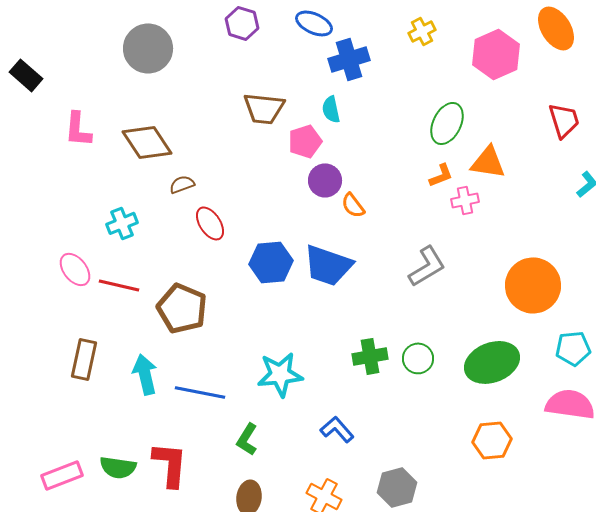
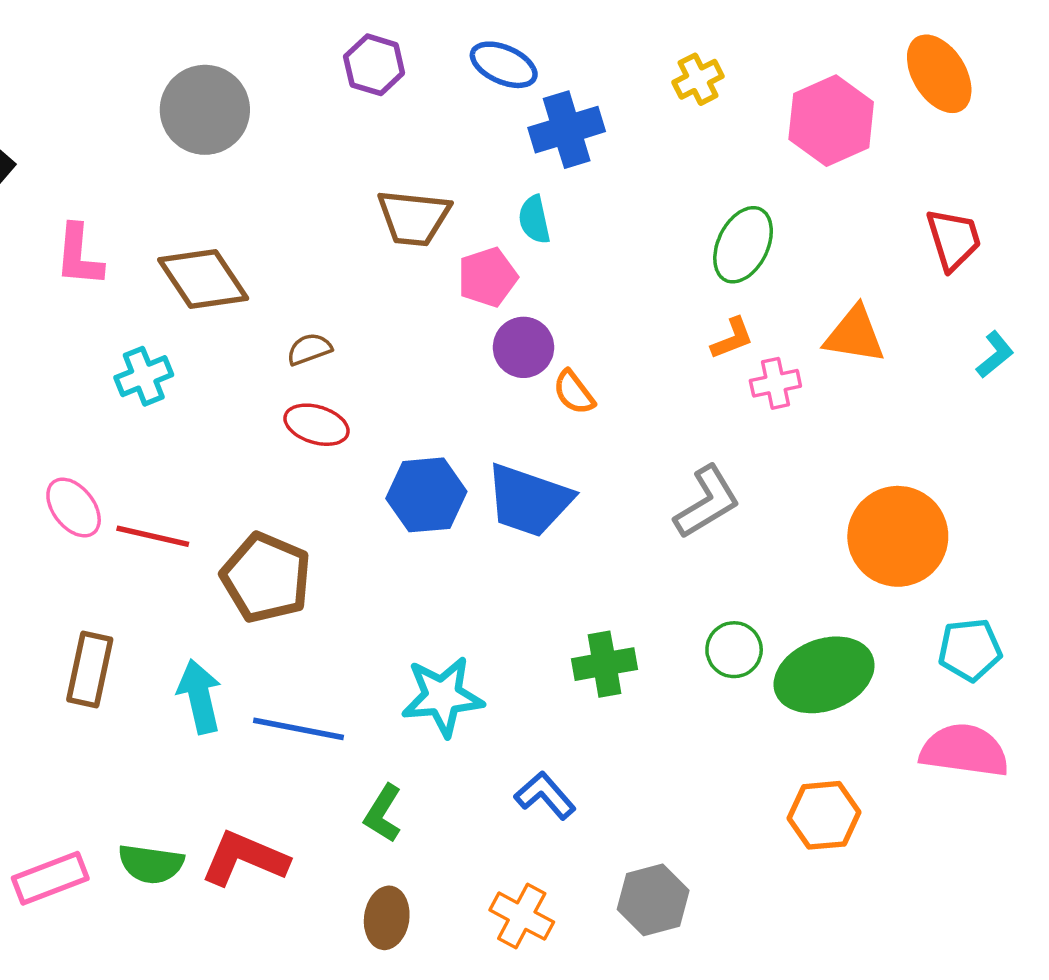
orange triangle: (488, 162) -> (855, 335), moved
brown semicircle: (182, 184) -> (309, 349), moved
cyan cross: (122, 223) -> (144, 376), moved
red ellipse: (210, 223) -> (317, 425), turned -40
green circle: (418, 358) -> (734, 650), moved
red L-shape: (170, 464) -> (245, 858), turned -72

